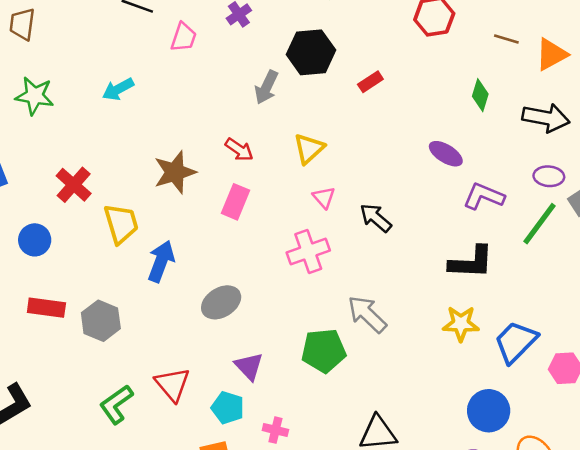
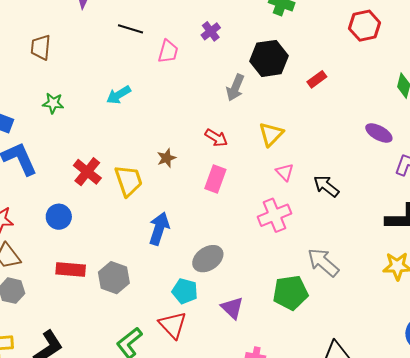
green star: (35, 96) -> (53, 103), size x0.7
brown star: (175, 172) -> (166, 158), size x0.6
yellow trapezoid: (121, 224) -> (129, 181), moved
cyan pentagon: (228, 408) -> (185, 291), moved

